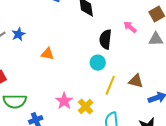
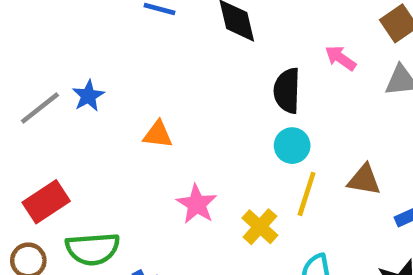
cyan circle: (98, 63) -> (292, 146), moved
pink star: (64, 101) -> (197, 204), moved
yellow cross: (86, 106) -> (260, 227), moved

